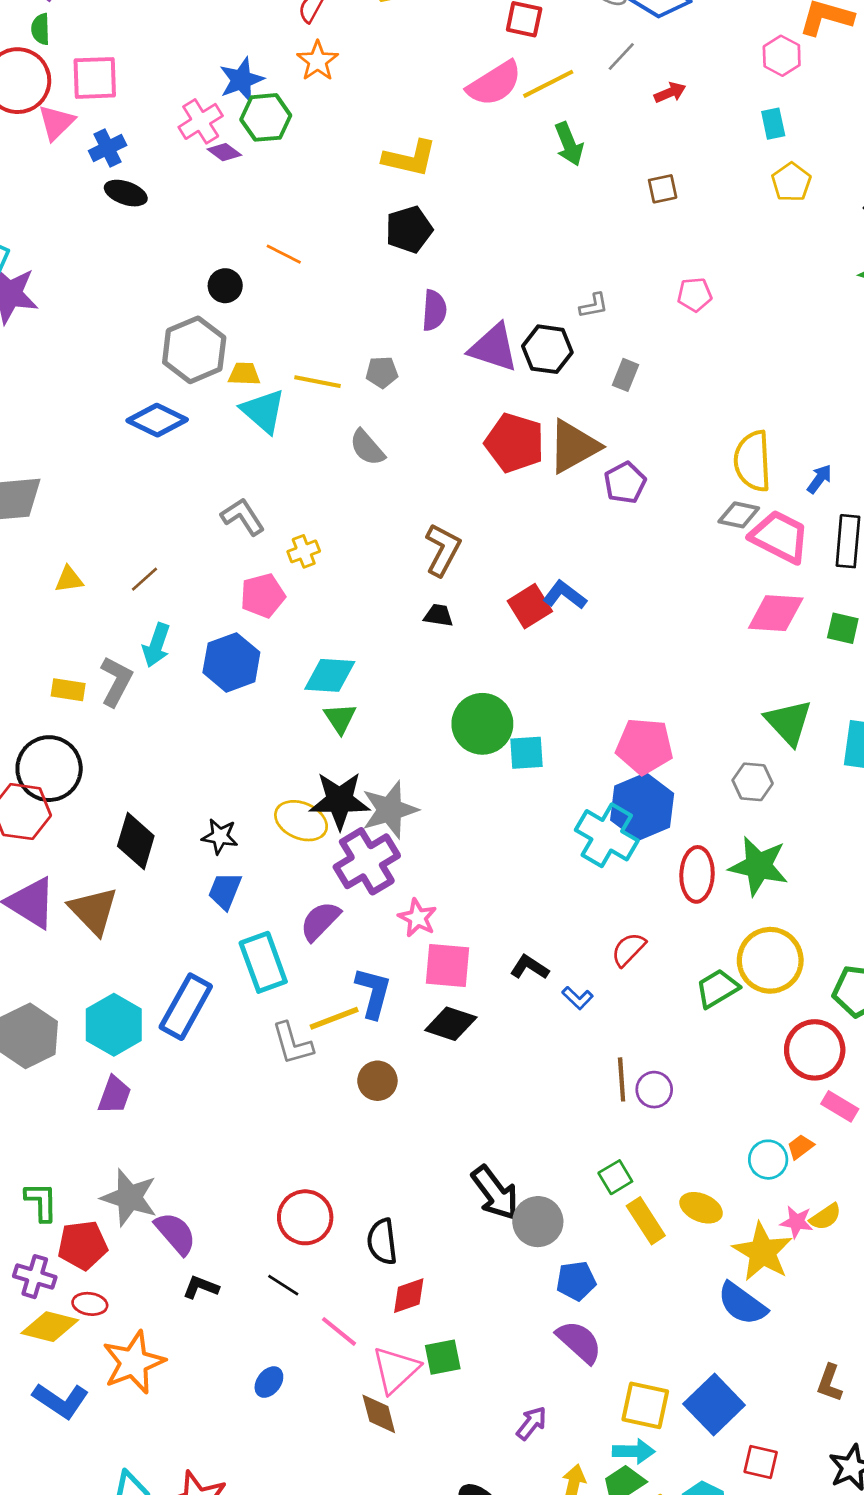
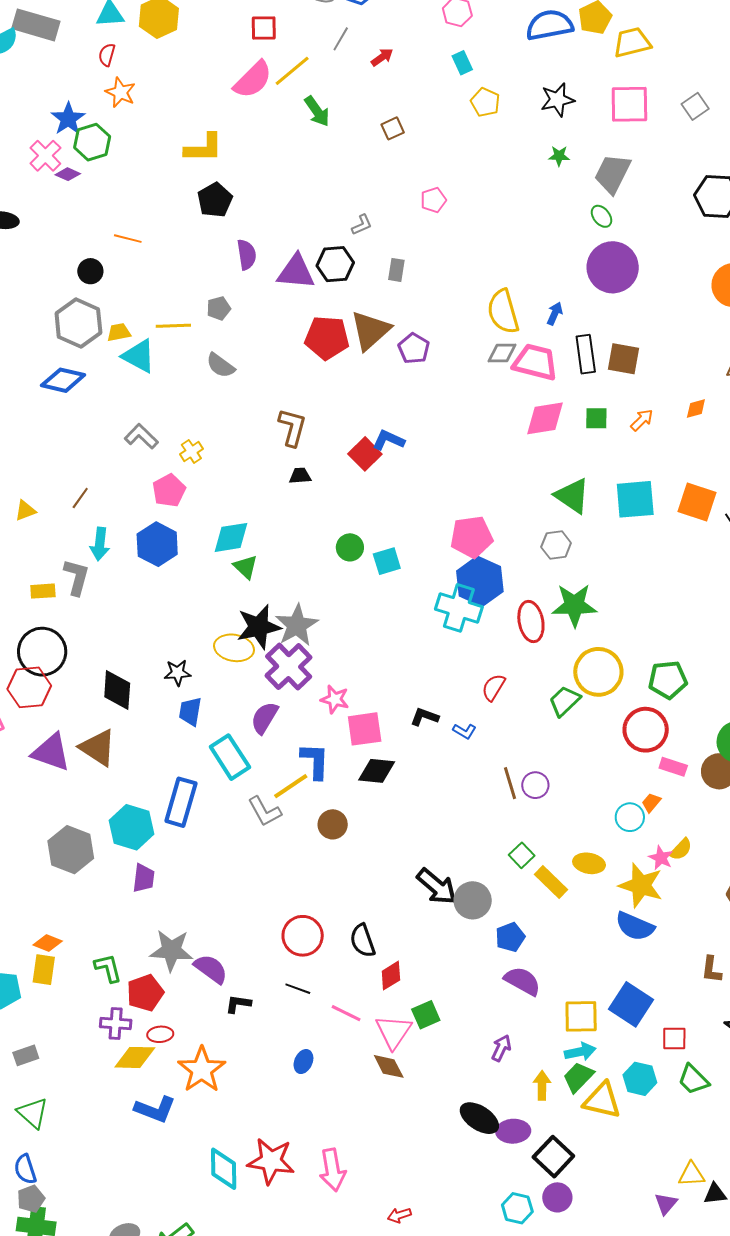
green circle: (482, 724) -> (350, 547), size x0.6
pink star: (797, 1222) -> (661, 858), turned 30

